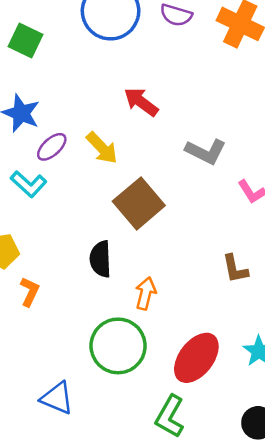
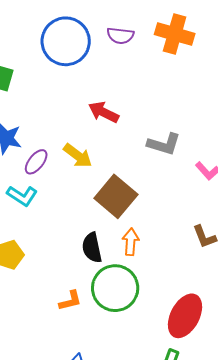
orange L-shape: (30, 292) -> (70, 301), moved, turned 60
orange arrow: (146, 293) -> (131, 242), moved
green circle: (118, 346) -> (115, 288), moved

